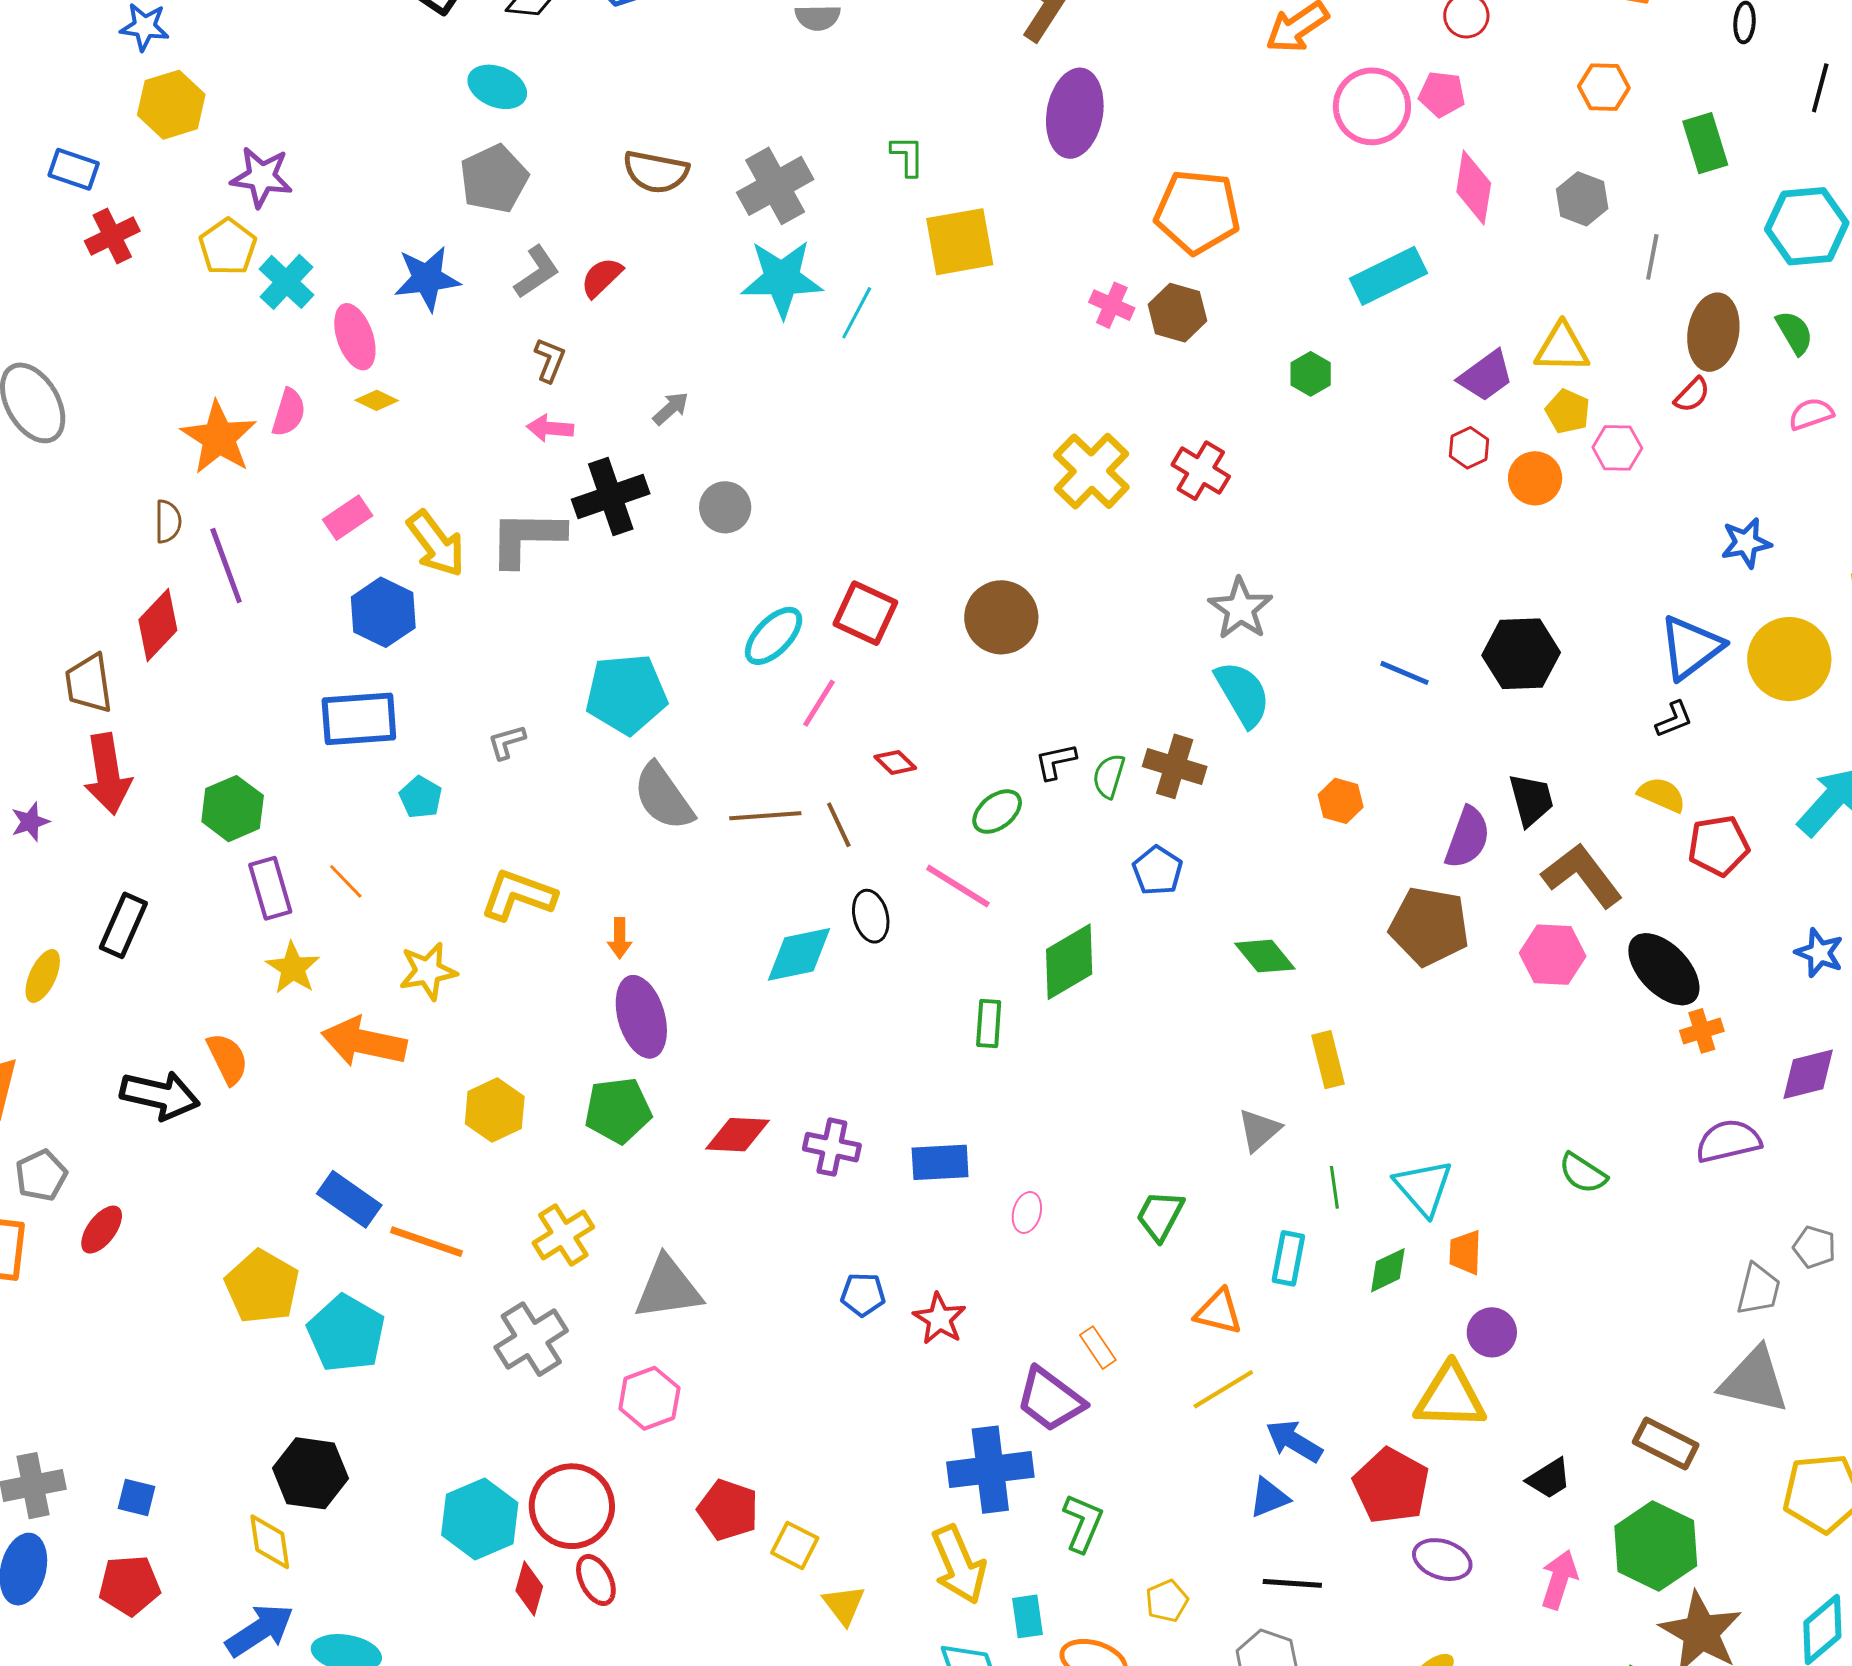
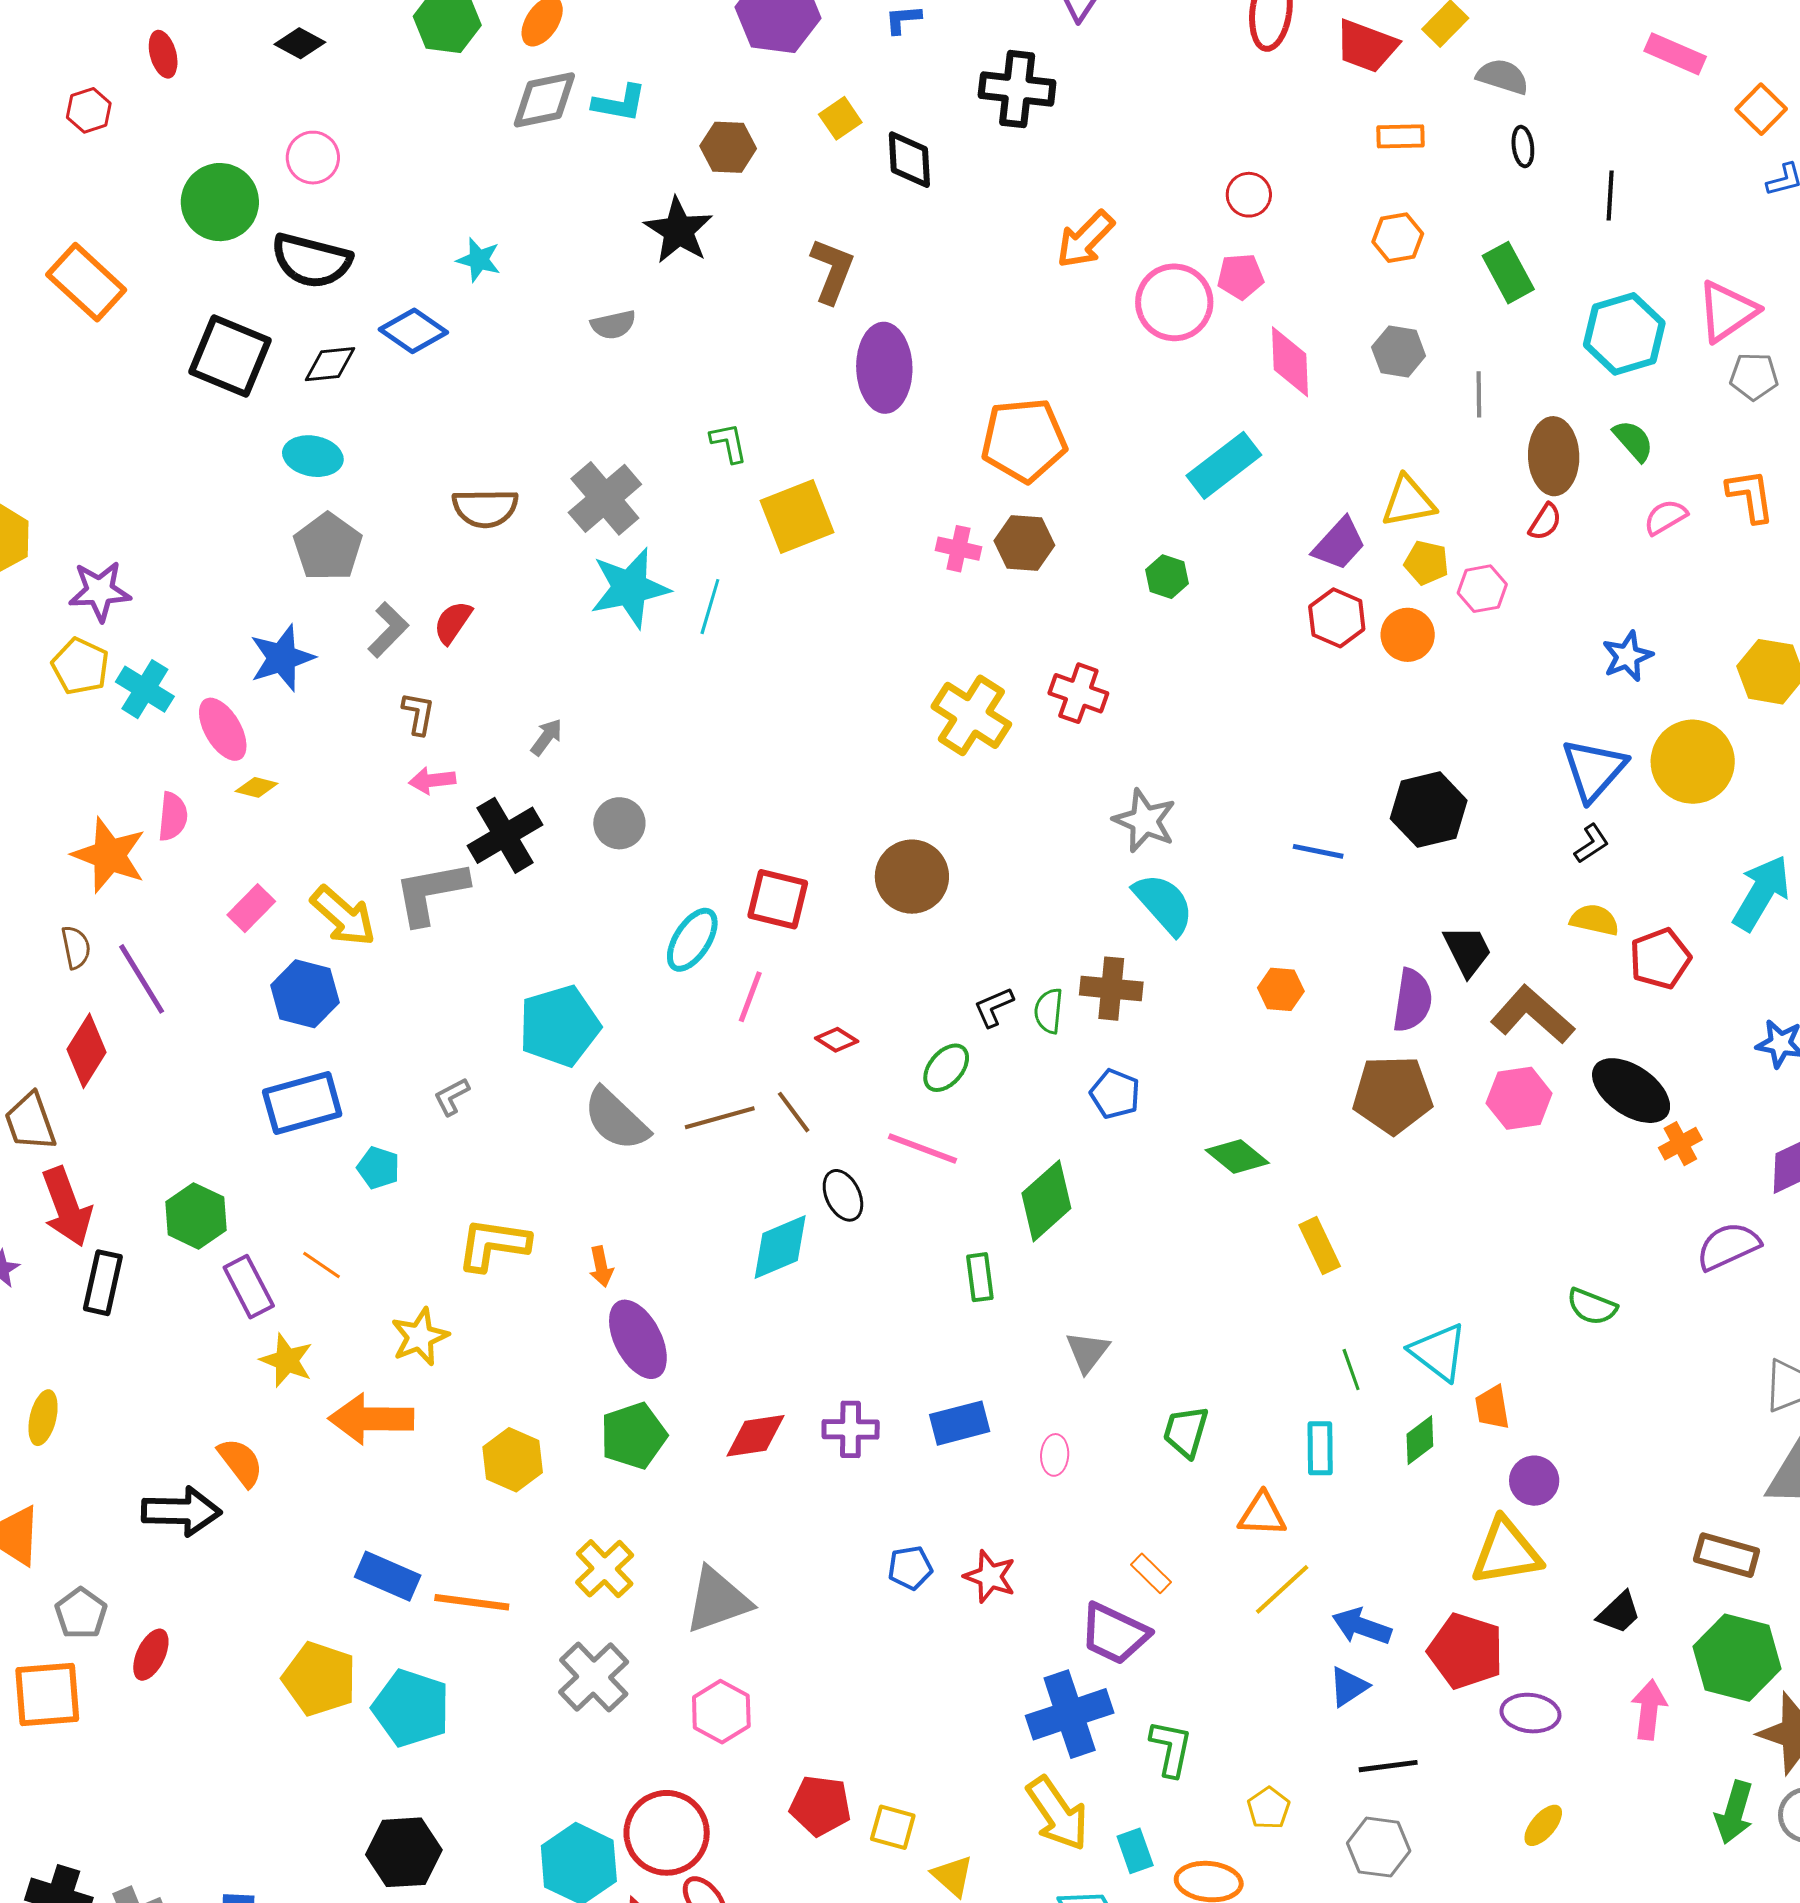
red hexagon: (1469, 448) -> (1337, 618), size x1.4
black rectangle: (123, 925) -> (103, 1283), moved
gray triangle: (1259, 1130) -> (1087, 1352), moved

